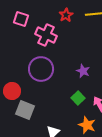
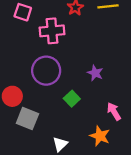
pink cross: (46, 35) -> (52, 31), turned -30
green square: (78, 98) -> (72, 99), moved

